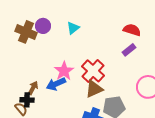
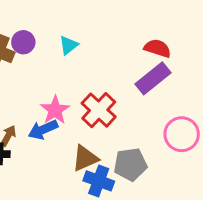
purple rectangle: (129, 50) -> (153, 78), size x1.6
brown triangle: (94, 89) -> (85, 158), moved

